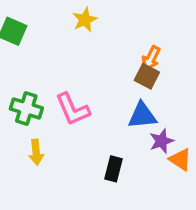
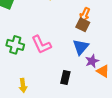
blue triangle: (142, 116) -> (81, 47), turned -42
yellow arrow: (36, 152) -> (23, 85), moved

